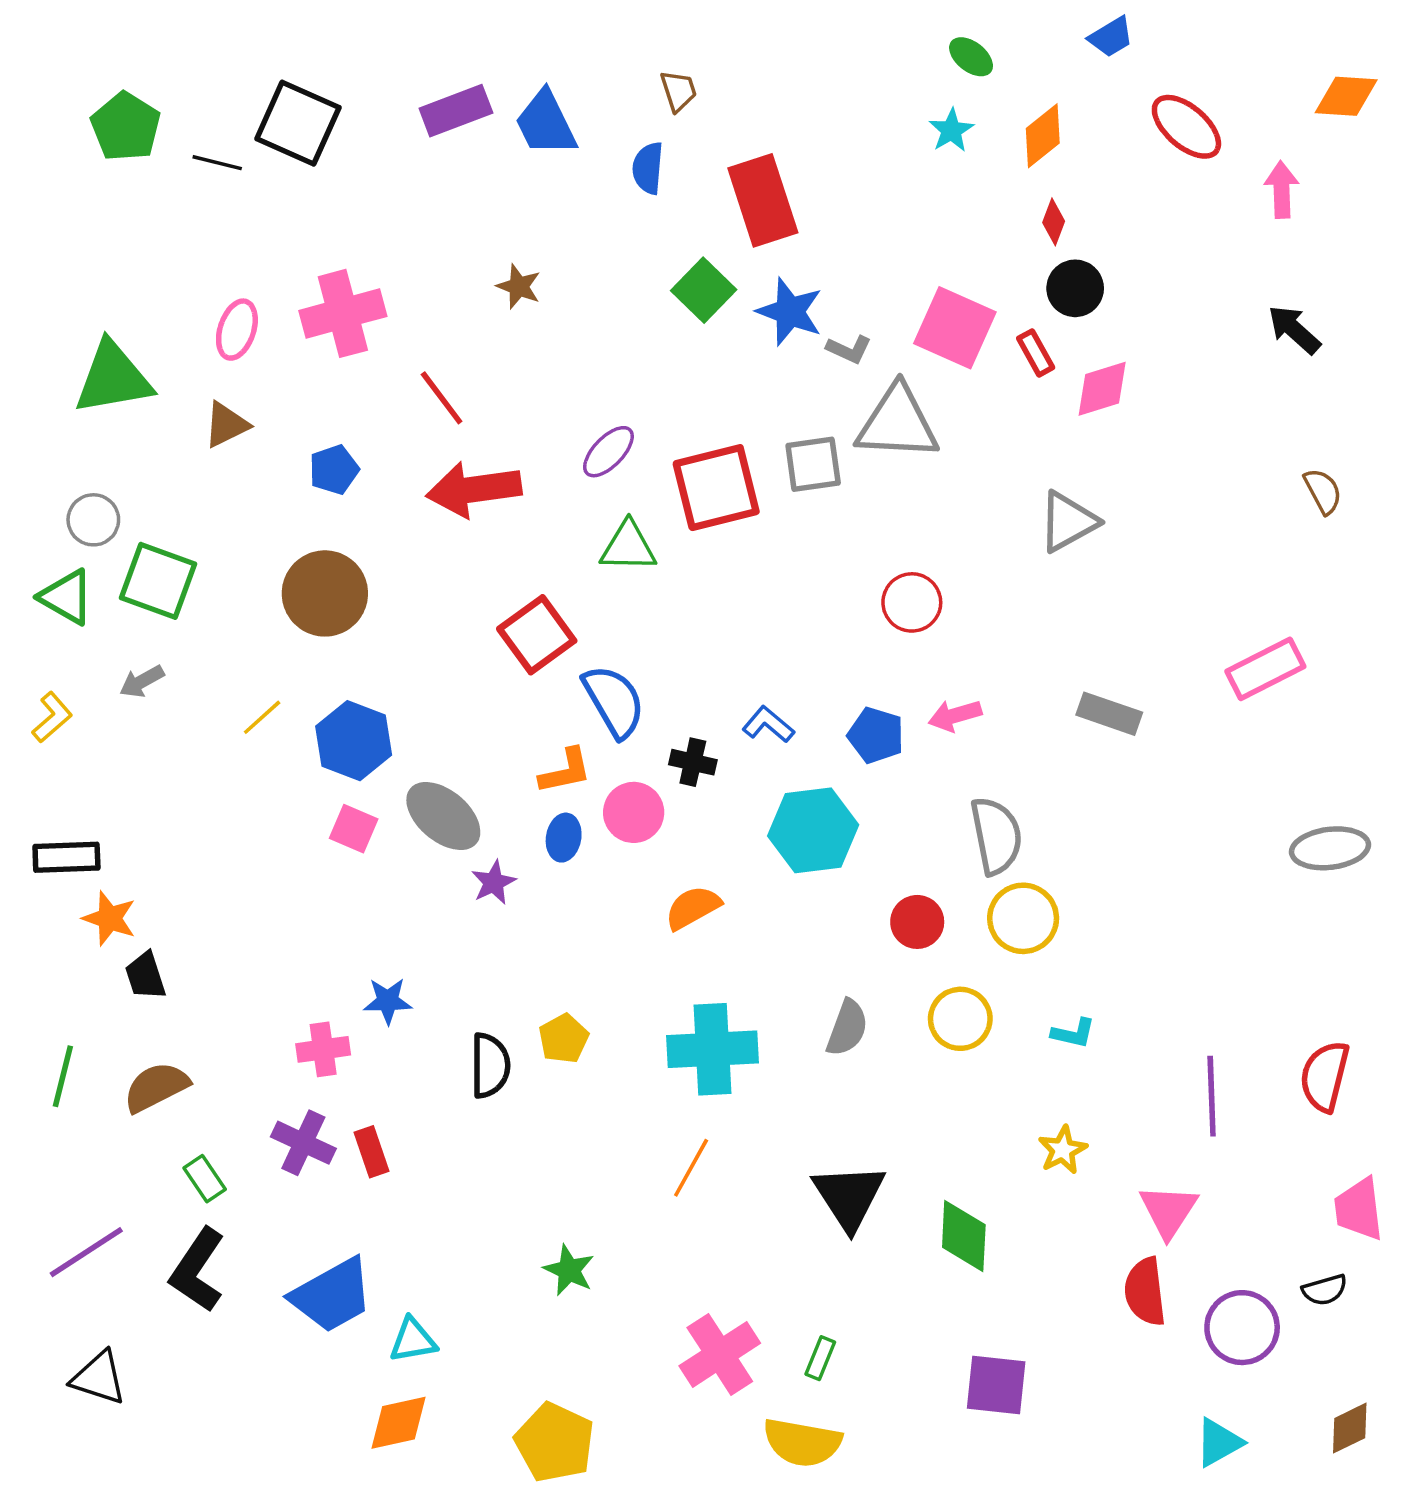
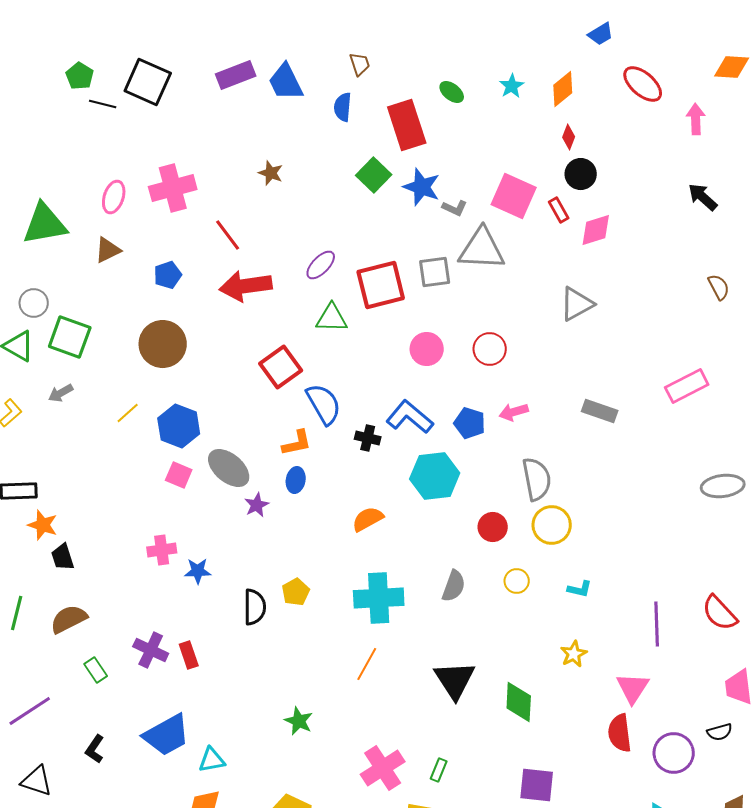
green ellipse: (971, 57) -> (452, 92), moved
green pentagon: (126, 127) -> (80, 76), moved, size x0.7
blue L-shape: (768, 724) -> (410, 417), size x1.6
pink circle: (634, 812) -> (427, 349), moved
yellow circle: (960, 1019) -> (517, 581), size x0.7
pink cross: (323, 1049) -> (162, 550), moved
red semicircle: (1325, 1076) -> (720, 613), turned -57
black L-shape: (197, 1270) -> (95, 749), moved, size x0.6

